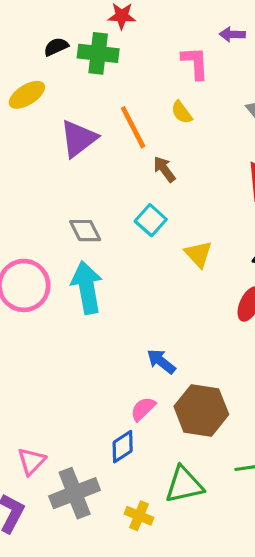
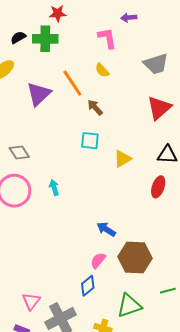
cyan square: (151, 220) -> (90, 141), turned -30
gray diamond: (85, 231) -> (19, 152), moved
yellow triangle: (198, 254) -> (122, 159), turned 48
cyan arrow: (87, 287) -> (54, 188), size x0.5

